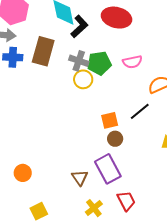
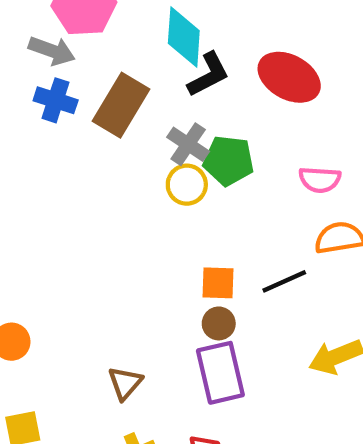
pink semicircle: (132, 62) -> (320, 180), moved
purple rectangle: (108, 169) -> (220, 373), moved

